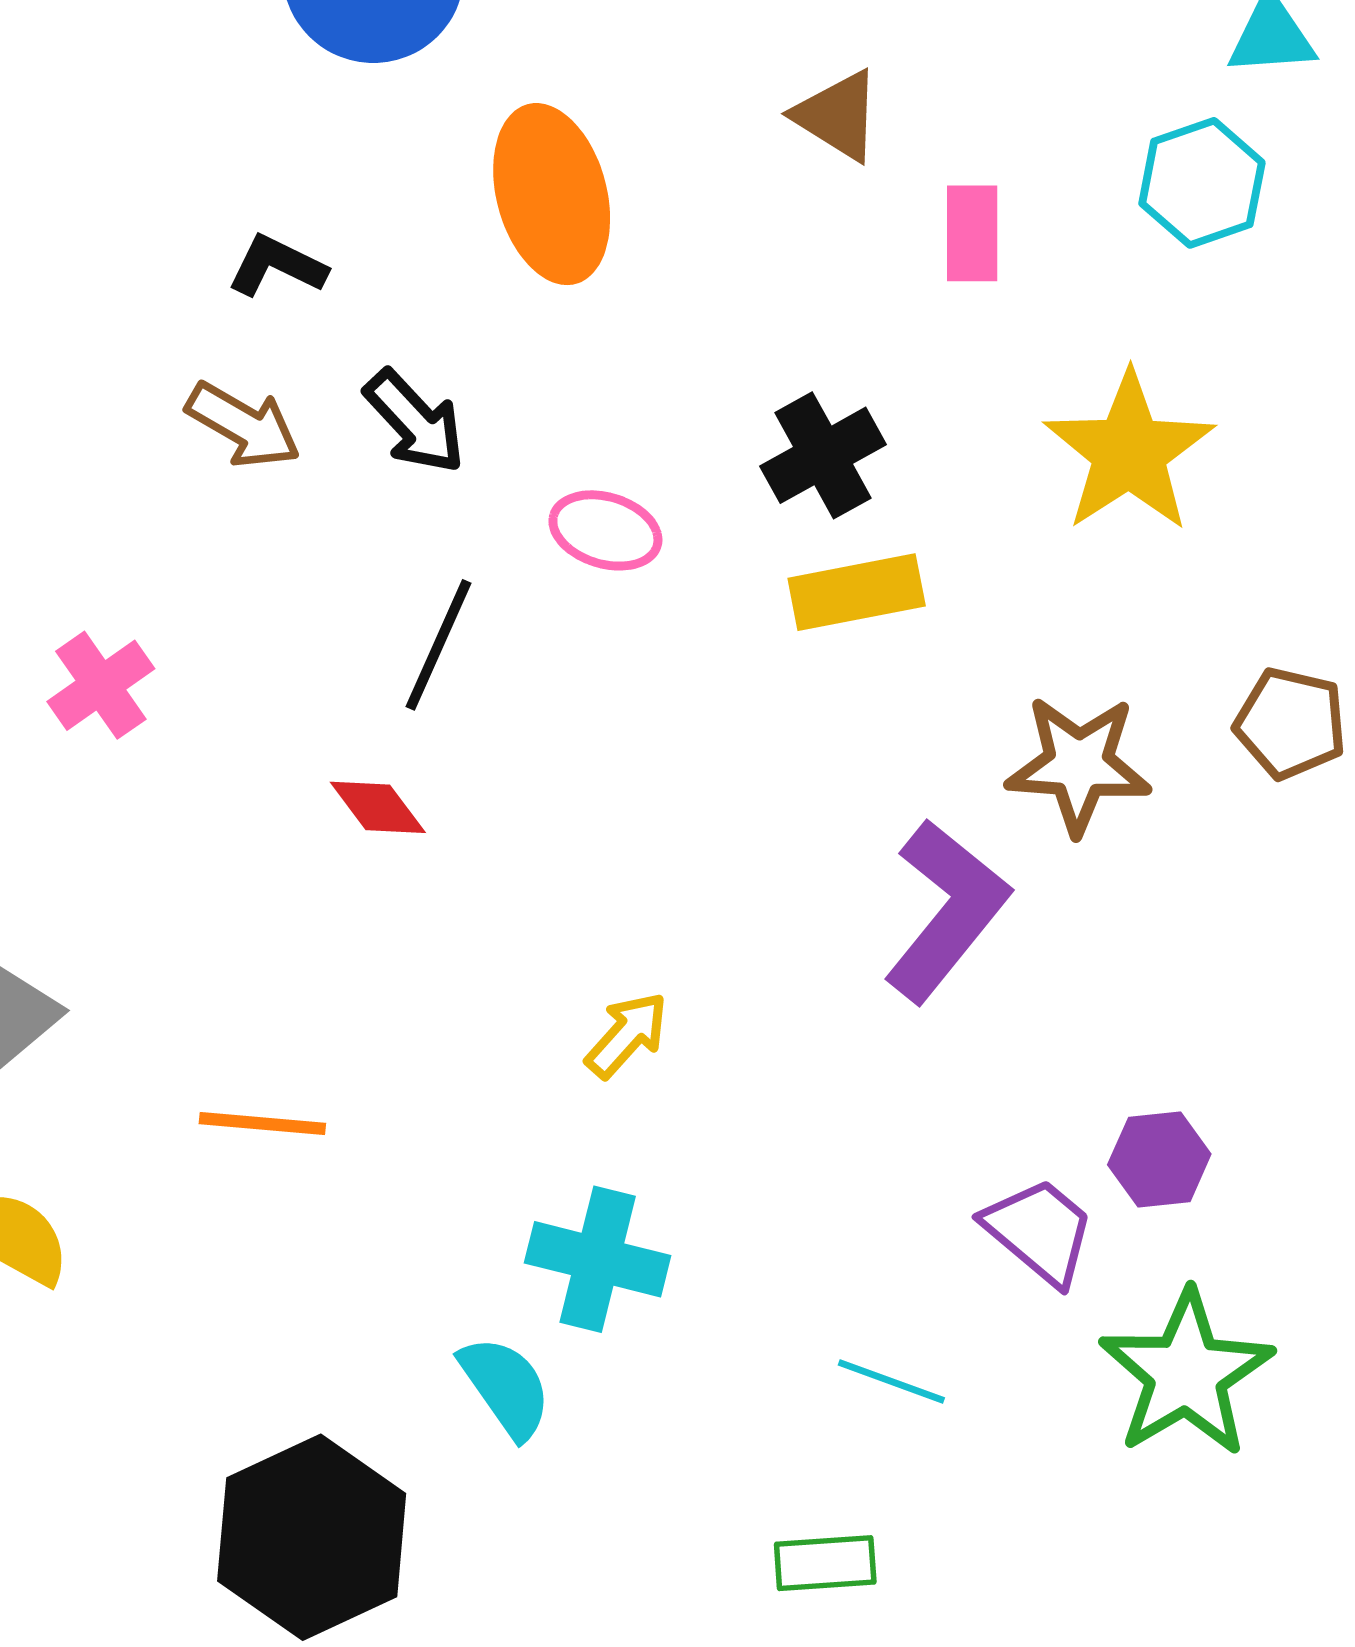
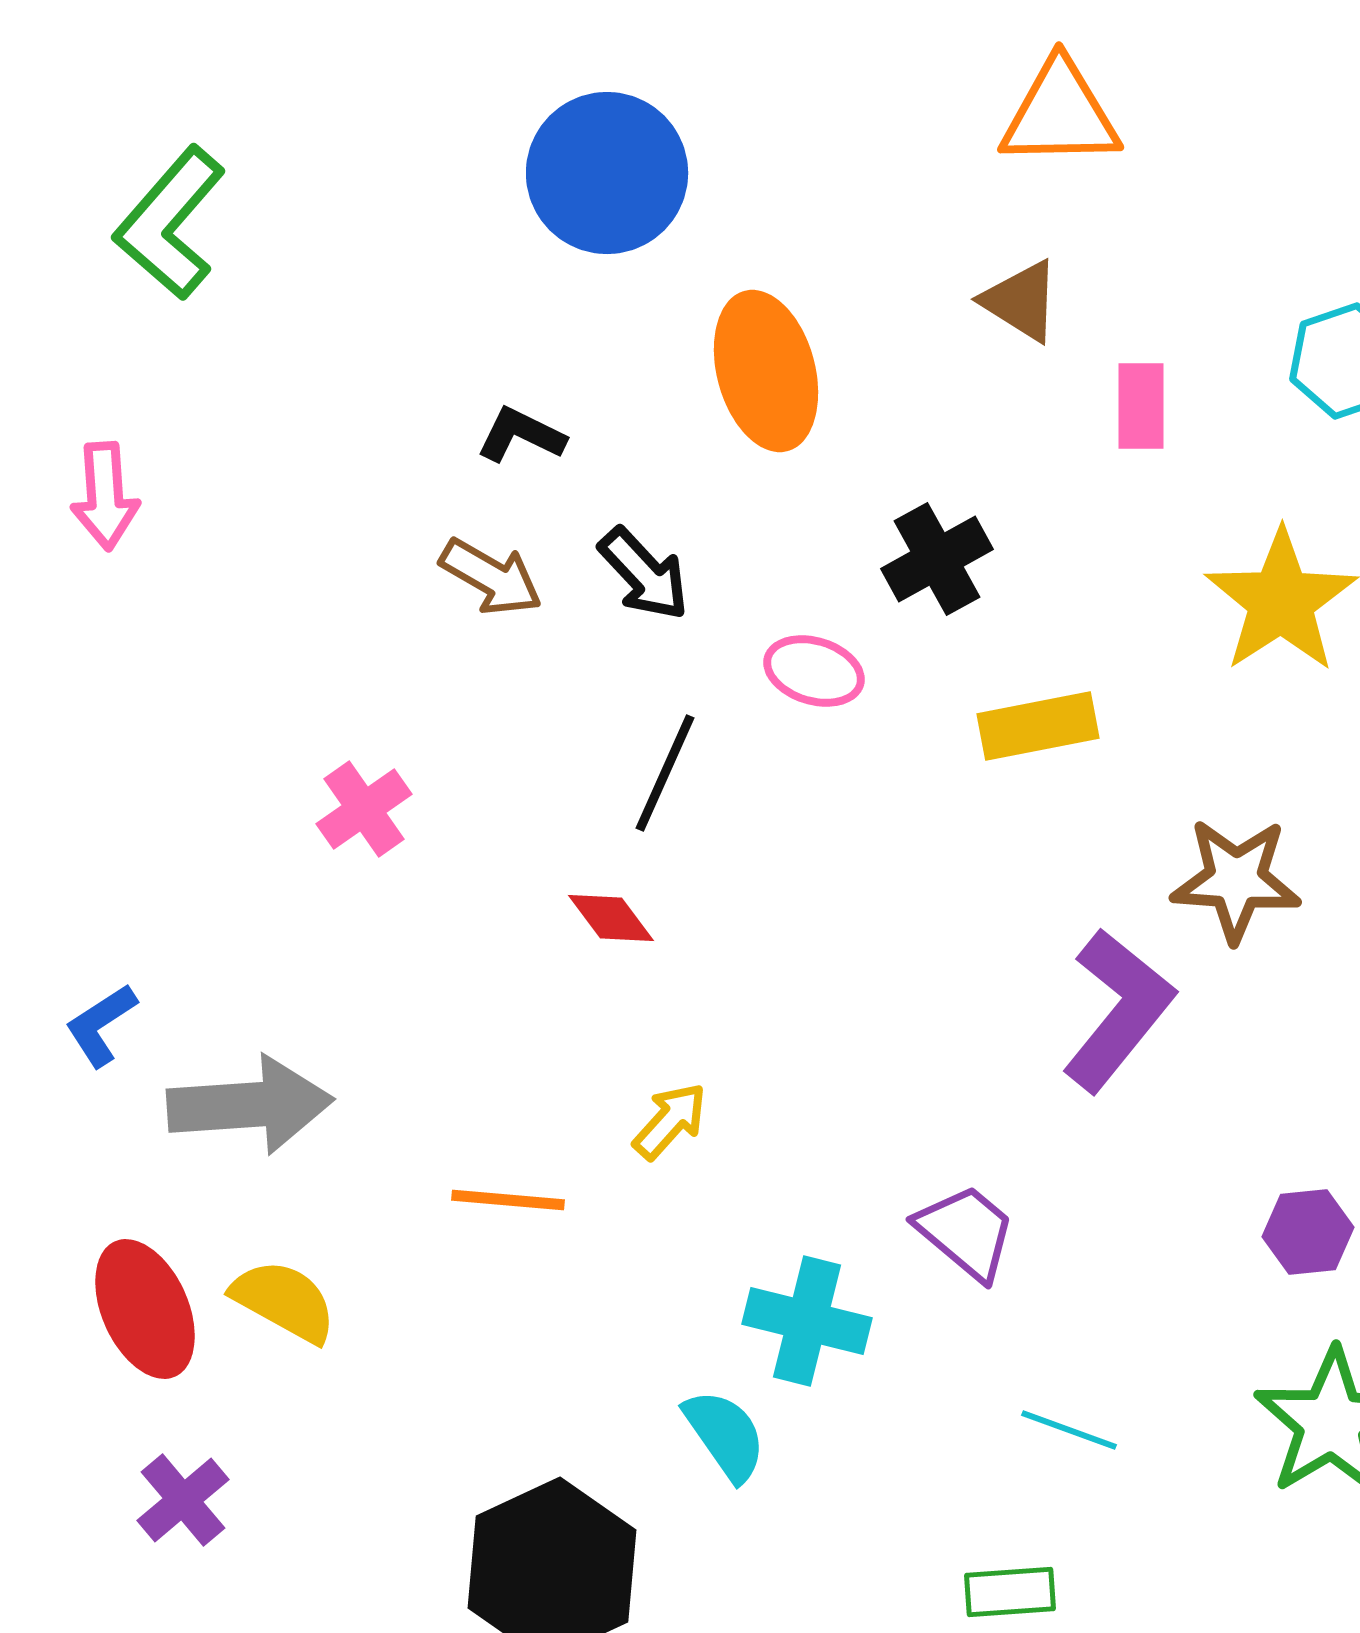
black cross: (823, 455) -> (937, 559), moved
yellow arrow: (627, 1035) -> (670, 1121), moved
purple trapezoid: (1039, 1231) -> (966, 1232), moved

